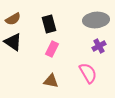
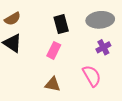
black rectangle: (49, 24) -> (61, 24), moved

